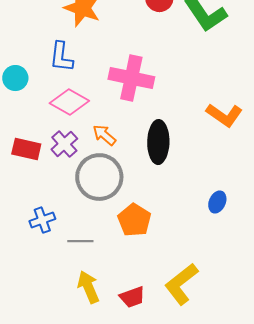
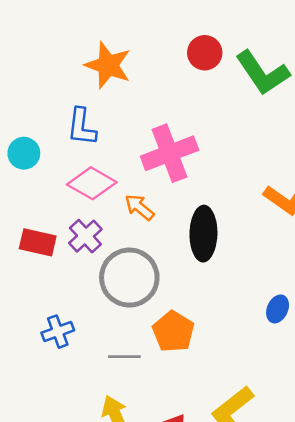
pink cross: (131, 78) -> (170, 153), turned -33
orange arrow: (104, 135) -> (139, 207), moved
gray line: (80, 241) -> (124, 357), moved

